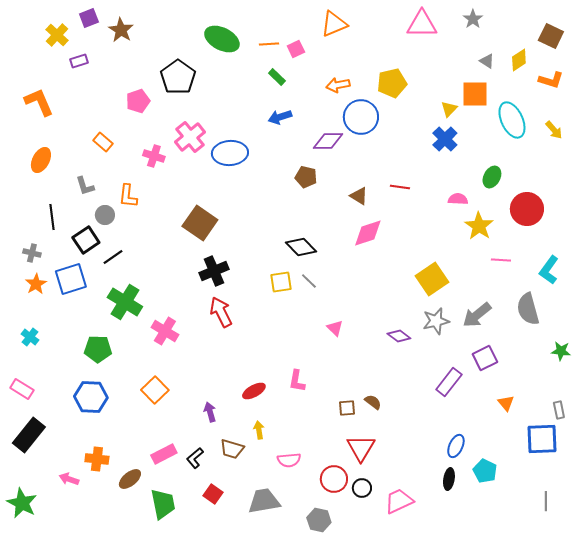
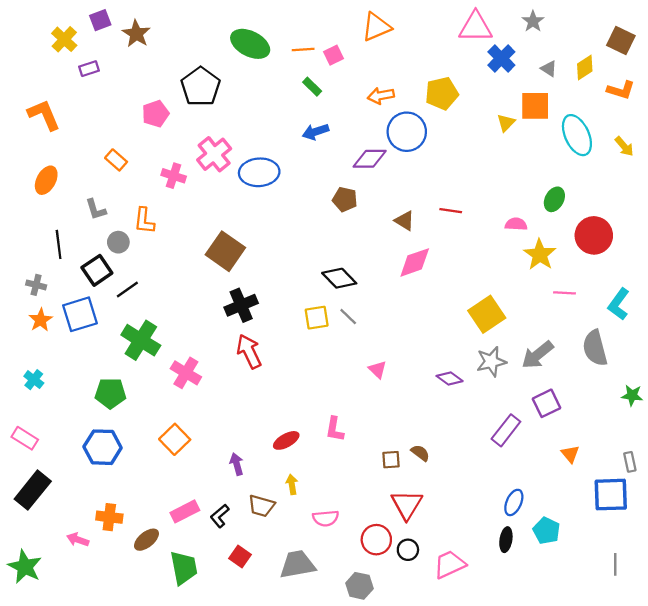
blue cross: (445, 139) -> (501, 58), moved

